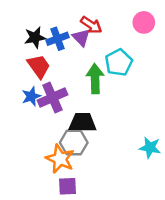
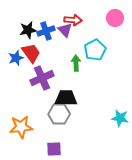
red arrow: (91, 25) -> (73, 20), turned -30
green arrow: (95, 79) -> (76, 63), size x0.7
blue star: (31, 96) -> (16, 58), moved
orange star: (60, 159) -> (21, 127), moved, turned -30

